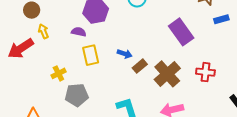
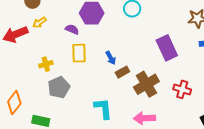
yellow arrow: (43, 31) -> (40, 22), turned -112
blue arrow: (125, 54) -> (111, 58), turned 32
gray pentagon: (77, 95) -> (59, 87), turned -30

